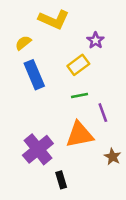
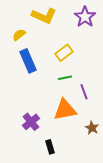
purple star: (95, 40) -> (85, 17), moved, size x1.5
purple cross: (38, 149) -> (31, 122), size x0.7

